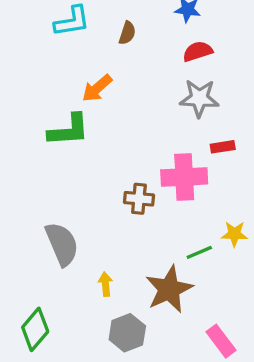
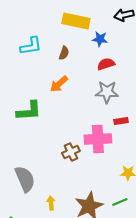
orange arrow: (97, 88) -> (59, 84), moved
brown cross: (139, 199) -> (71, 152), turned -30
green line: (199, 252) -> (120, 202), moved

